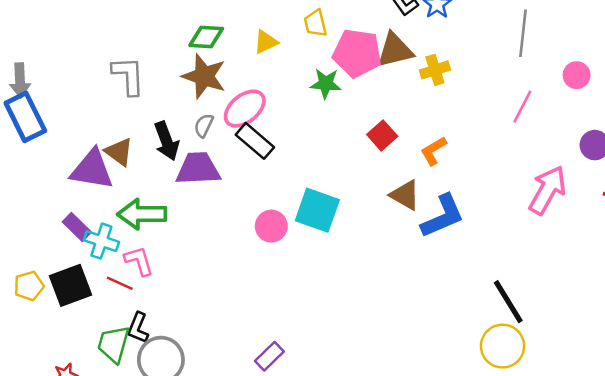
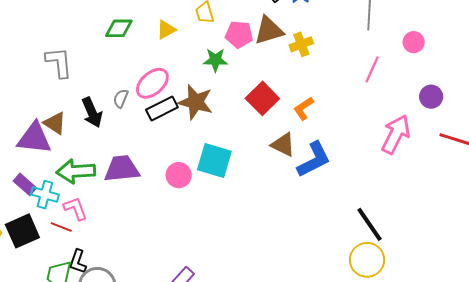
pink pentagon: (357, 53) -> (239, 34), size x0.7
brown star: (204, 76) -> (195, 102), moved
red square: (382, 135) -> (262, 98), size x1.4
black rectangle: (255, 141) -> (162, 108), turned -64
purple trapezoid: (198, 169) -> (122, 169), moved

